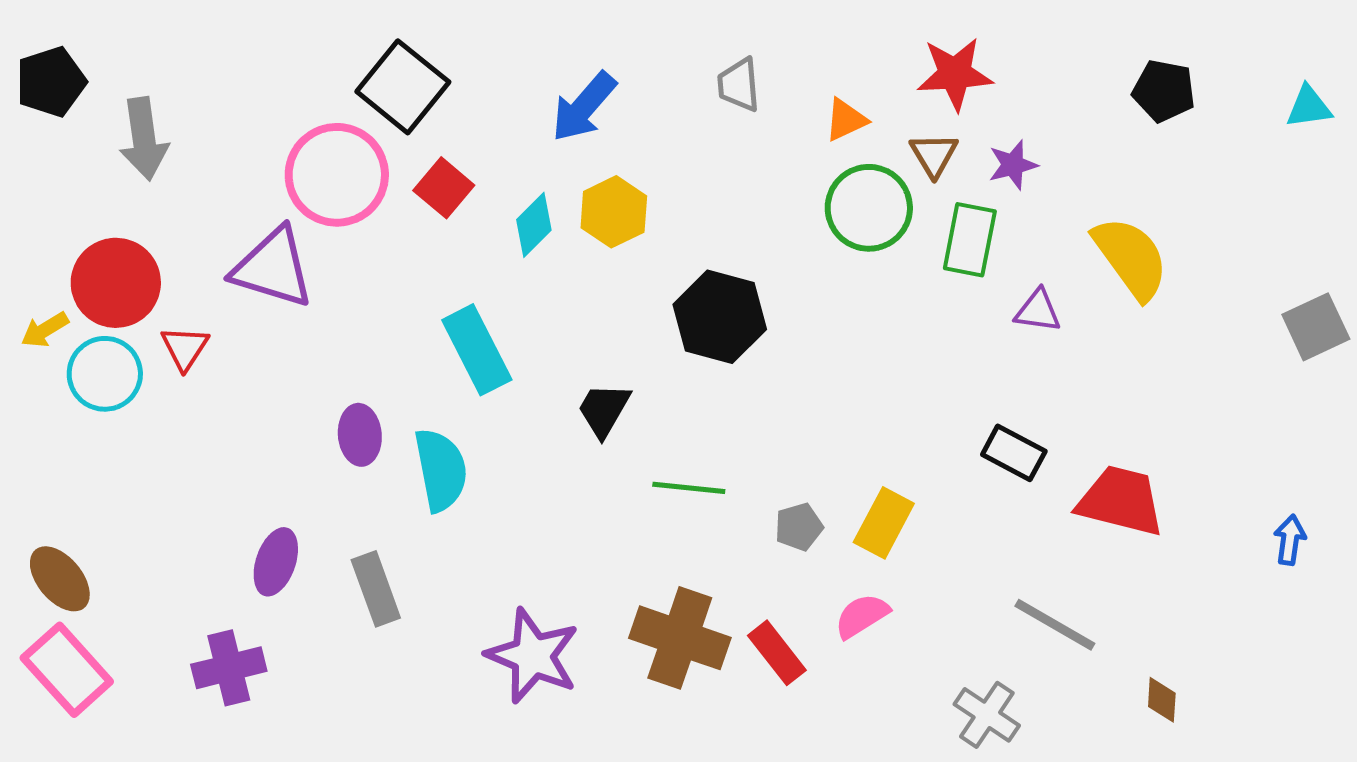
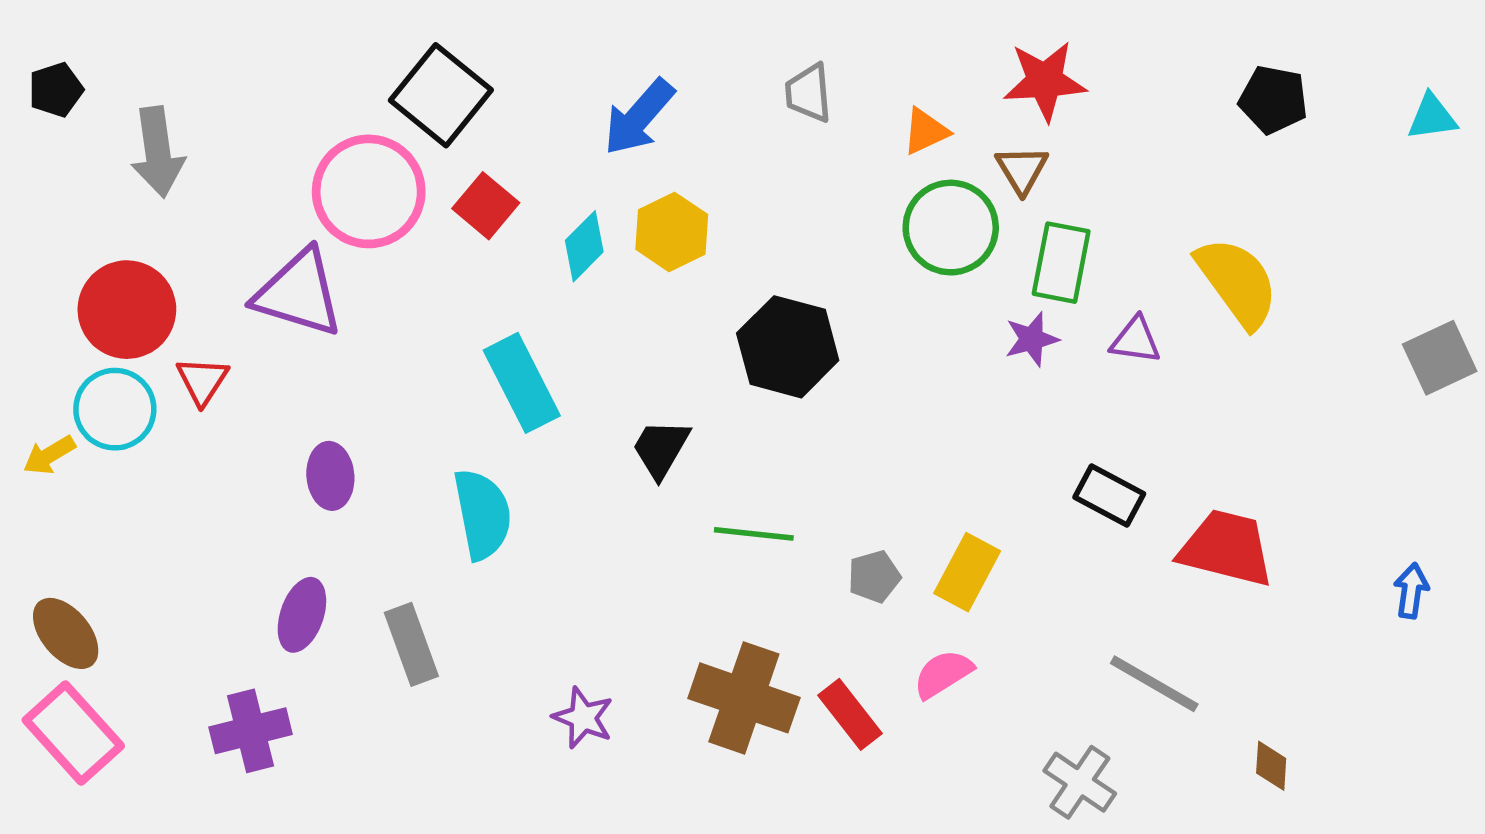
black pentagon: (51, 82) -> (56, 90), size x0.7
purple star: (1013, 165) -> (1032, 339), moved
yellow arrow: (45, 330) -> (49, 455), moved
purple ellipse: (360, 435) -> (330, 476), moved
purple star: (533, 656) -> (583, 718), size x0.6

